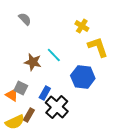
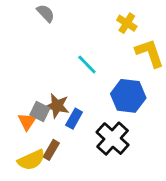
brown star: (33, 62) -> (57, 106), moved
orange triangle: (12, 95) -> (27, 121), turned 32
black cross: (57, 107) -> (113, 139), moved

